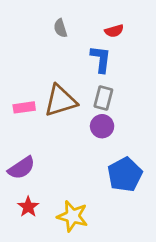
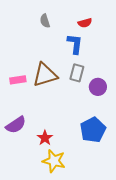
purple circle: (102, 126) -> (98, 87), moved
red star: (28, 207) -> (45, 138), moved

